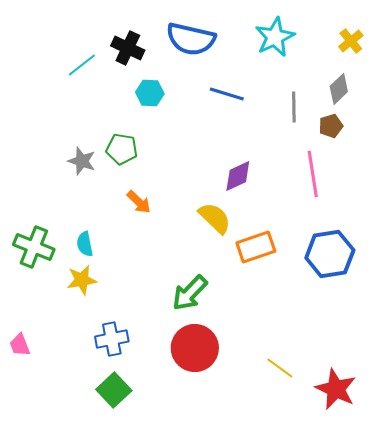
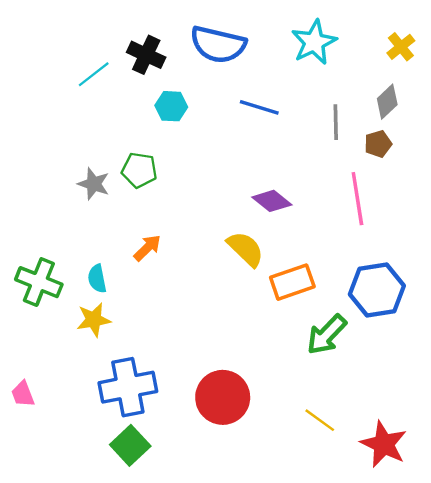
purple diamond: (238, 176) -> (272, 201), turned 64
orange arrow: (139, 202) -> (147, 248), moved, turned -88
green arrow: (190, 293) -> (327, 335), moved
blue cross: (112, 339) -> (128, 387), size x1.5

